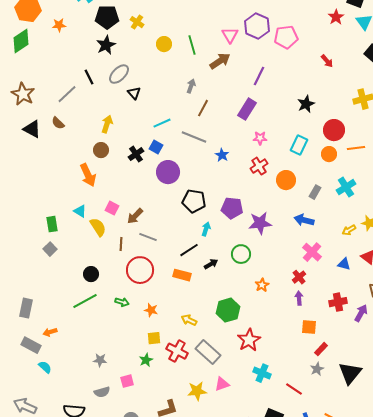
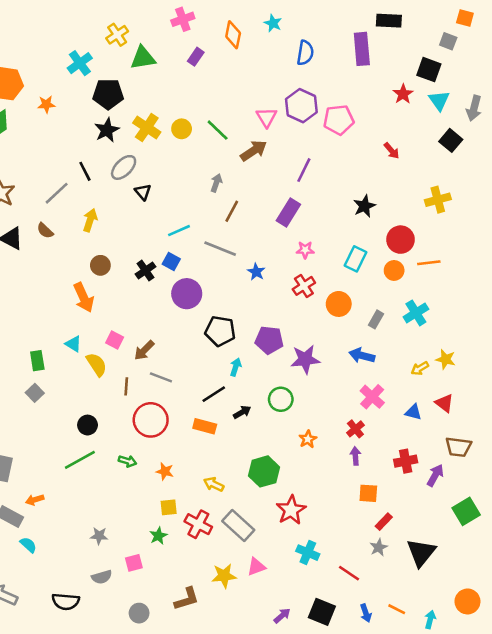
yellow cross: (137, 22) -> (147, 128), moved, size x1.5
green line: (192, 45) -> (218, 130), turned -30
yellow arrow: (107, 124) -> (90, 220), moved

